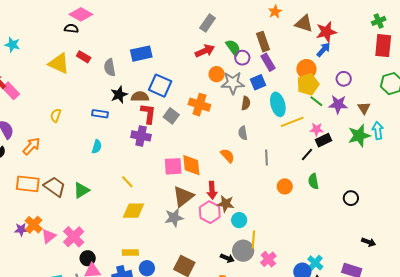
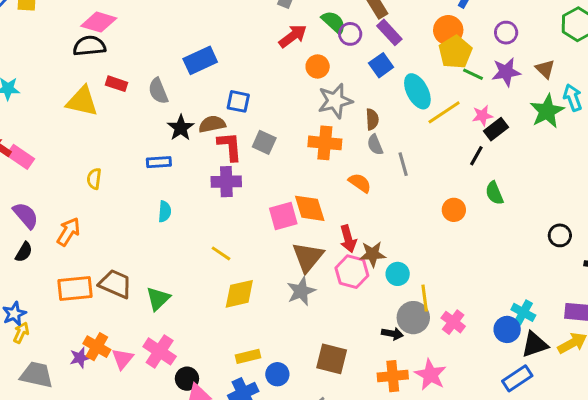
black semicircle: (71, 28) -> (89, 46), size x1.5
gray star: (233, 83) -> (335, 101), moved
blue square: (160, 86) -> (238, 101), size x0.7
brown semicircle: (246, 103) -> (372, 119), moved
orange cross: (199, 105) -> (325, 143), moved
gray line: (266, 158) -> (403, 164), moved
green triangle: (81, 190) -> (158, 299), moved
black circle: (351, 198) -> (560, 235), moved

